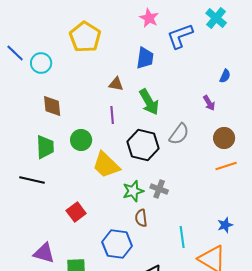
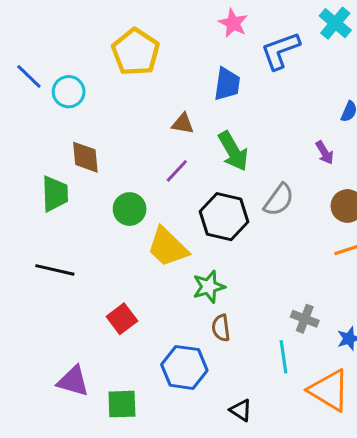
purple line: (112, 115) -> (177, 171), turned 48
green trapezoid: (45, 147) -> (55, 194), moved
gray cross: (159, 189) -> (305, 319), moved

